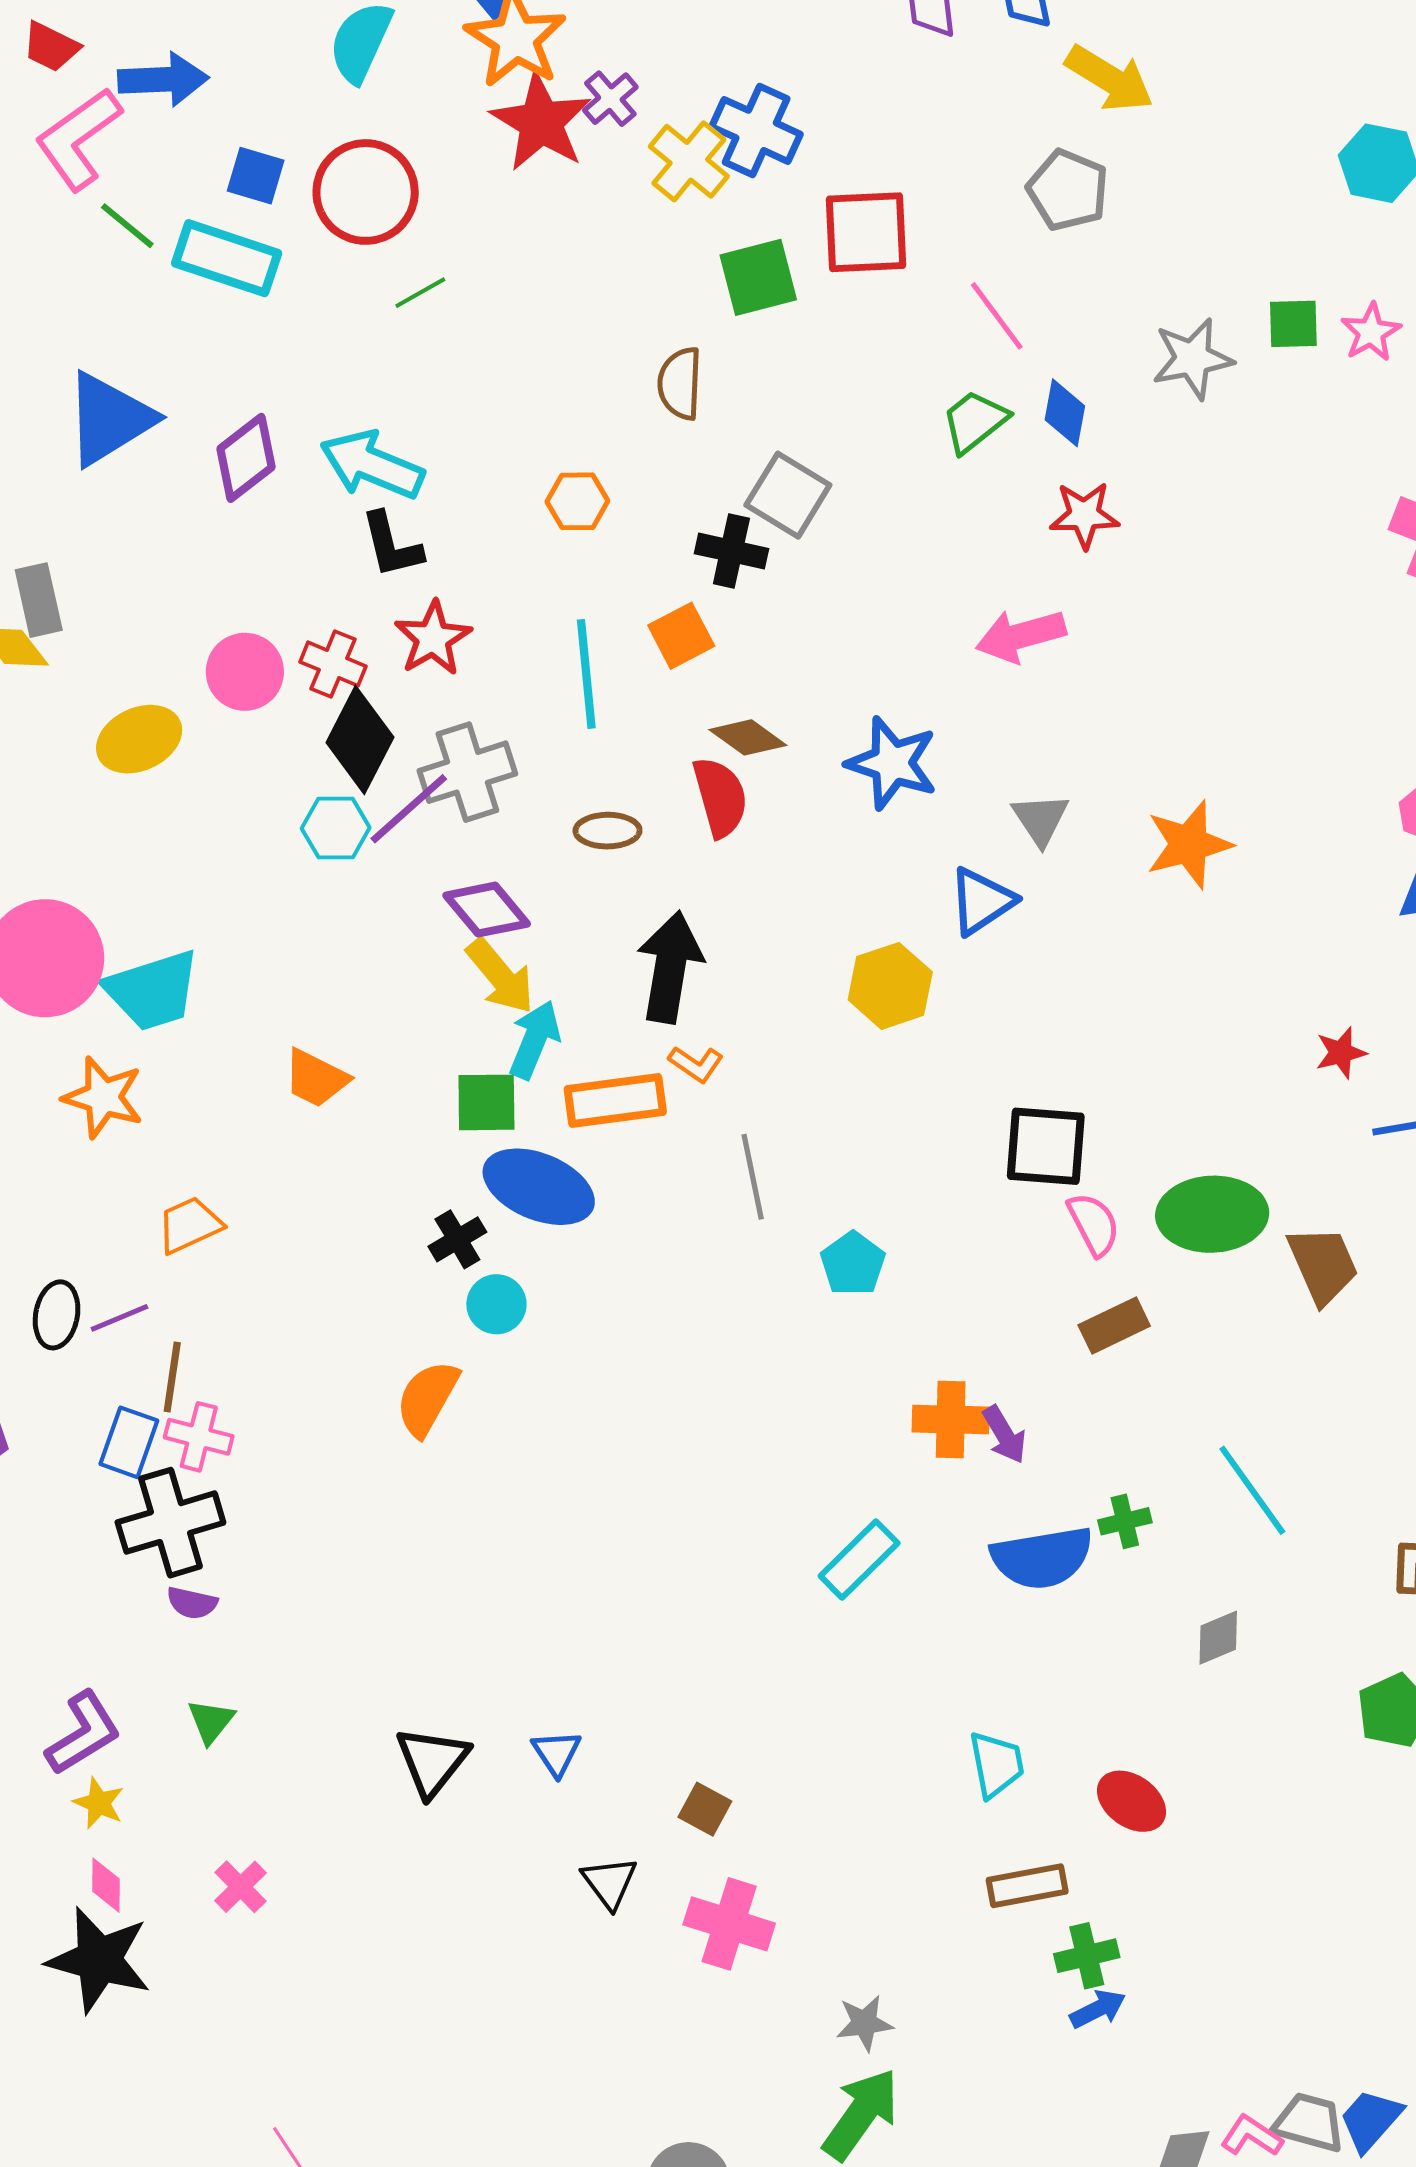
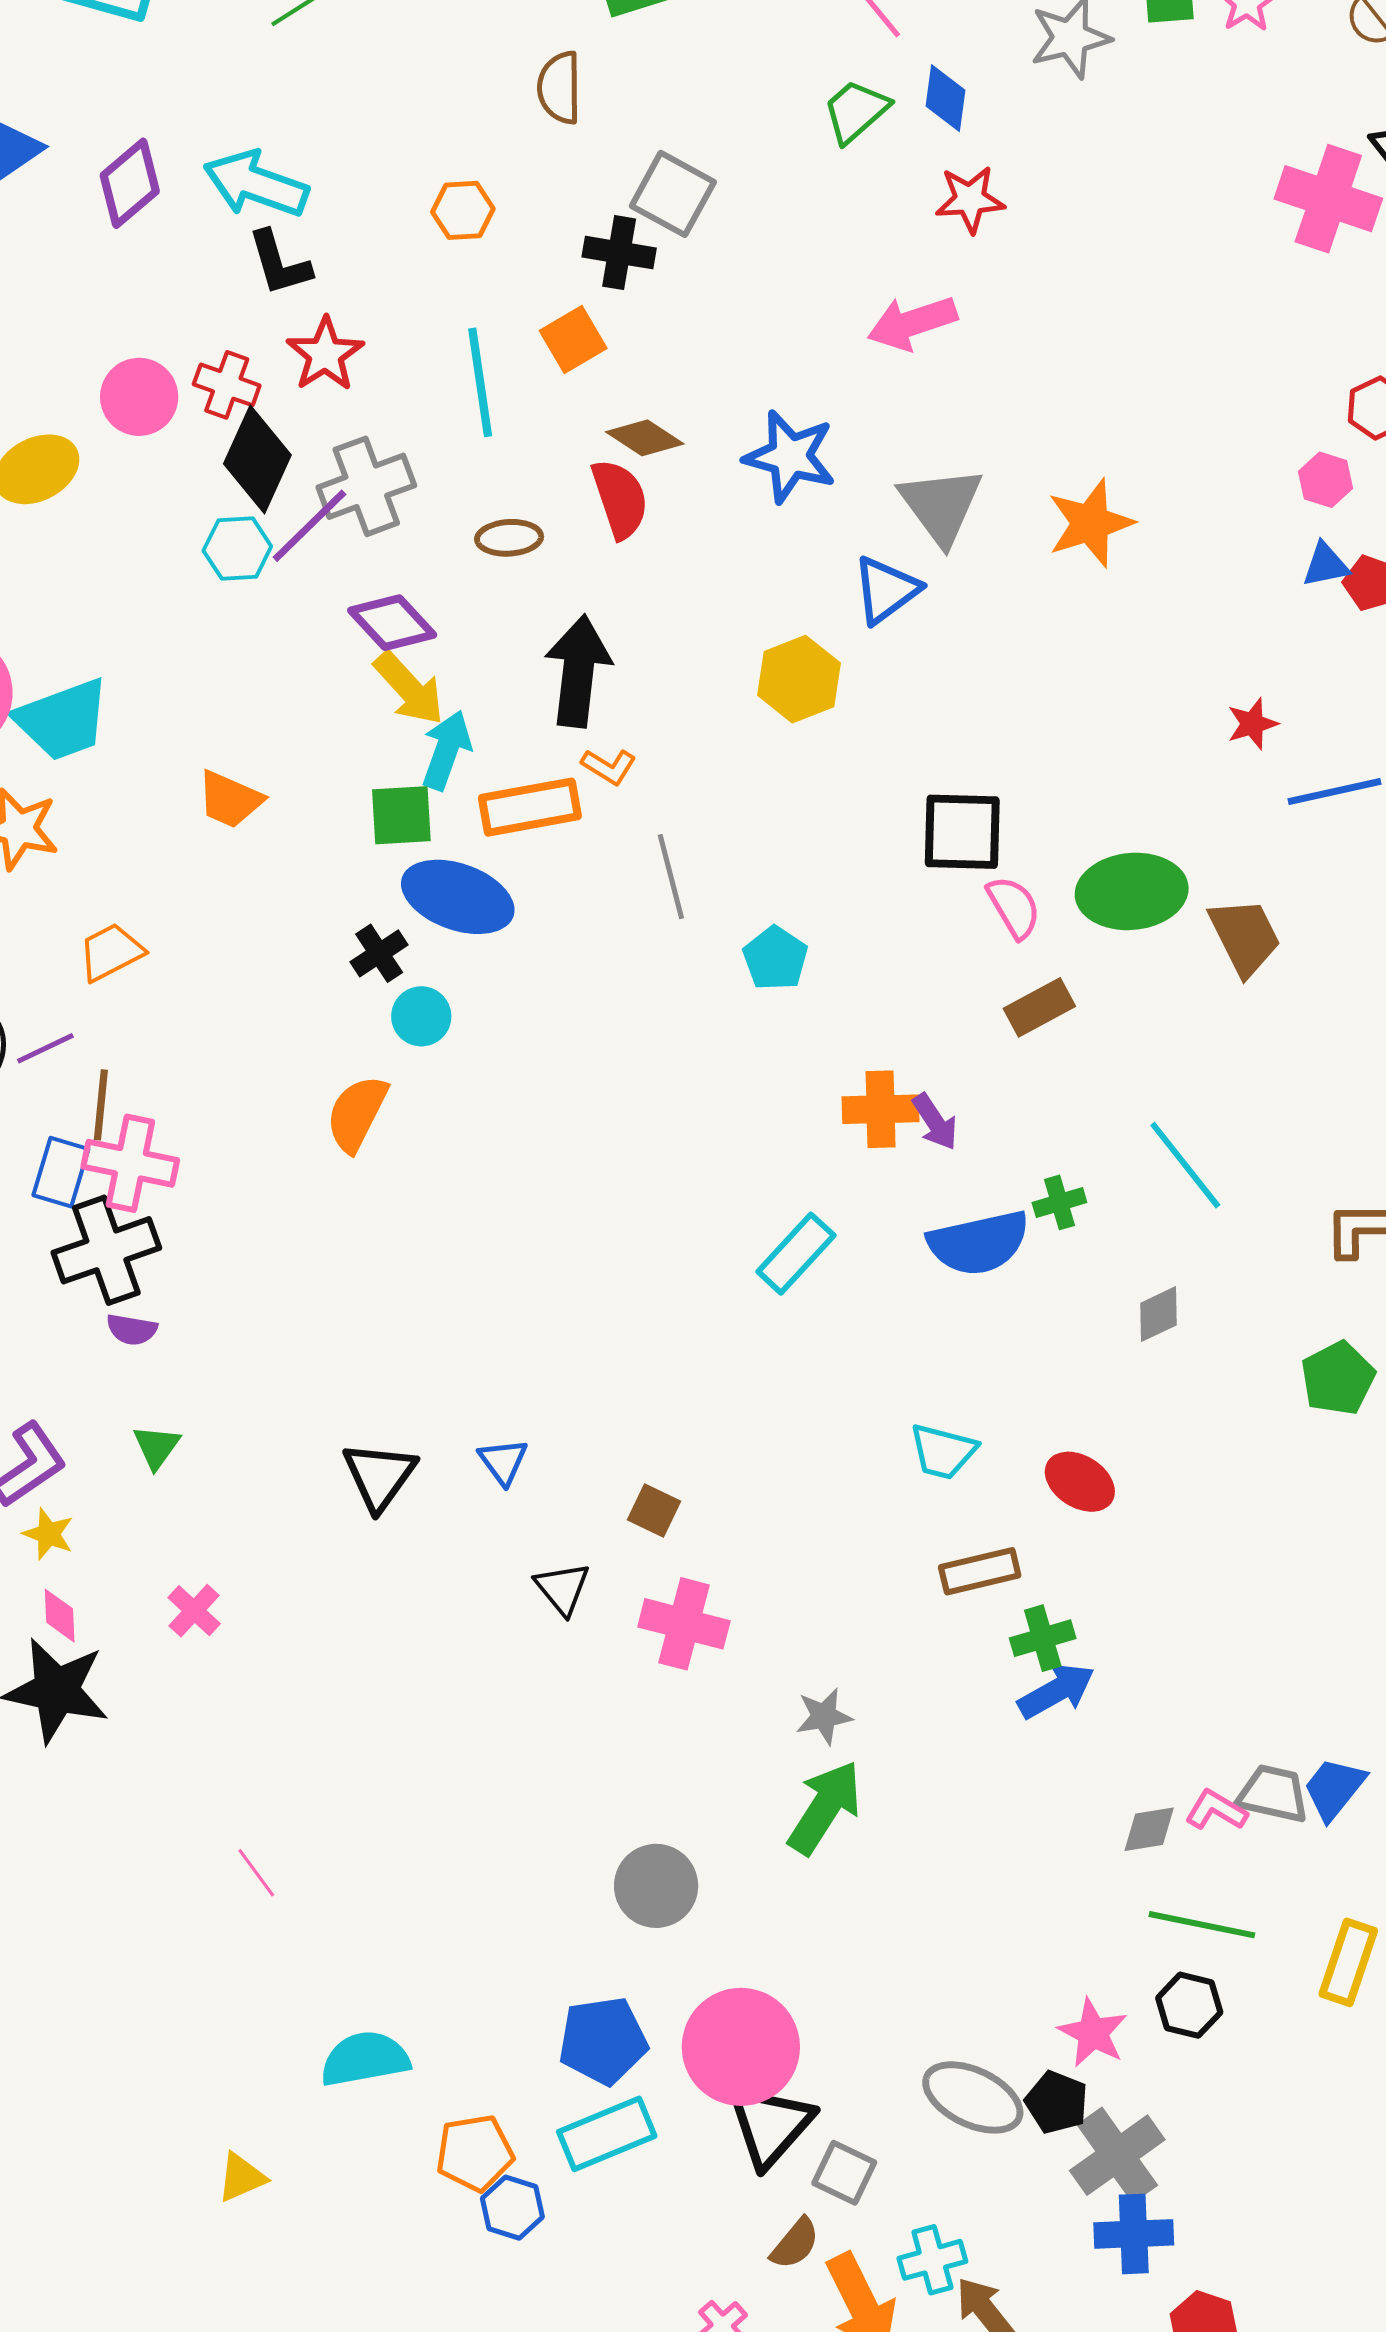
gray triangle: (1041, 819) -> (941, 505), size x1.5
pink cross: (199, 1437) -> (130, 1163), size x1.4
cyan trapezoid: (996, 1764) -> (943, 1451), turned 118
blue arrow: (1098, 2009) -> (1056, 1691), size x1.4

